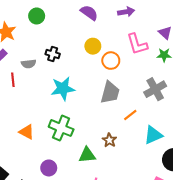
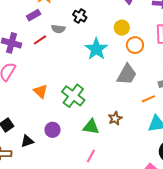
black cross: (53, 54) -> (80, 16), moved
red line: (13, 80) -> (40, 40), turned 48
cyan star: (63, 89) -> (96, 49), moved, turned 30
orange line: (130, 115) -> (148, 99), moved

